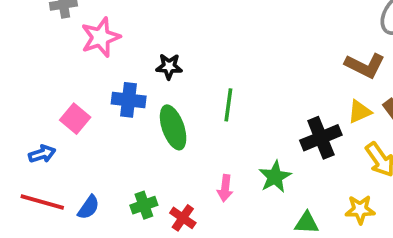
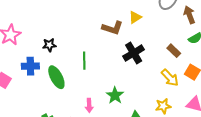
brown L-shape: (365, 65) -> (112, 28), moved
yellow triangle: (360, 112) -> (135, 17), moved
black cross: (321, 138) -> (134, 53), moved

